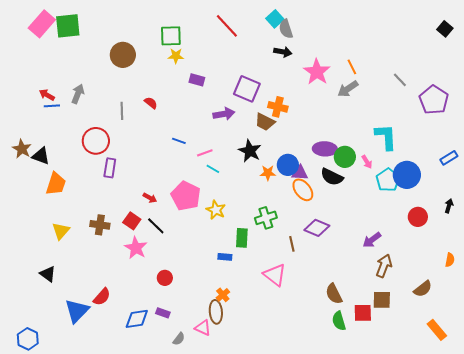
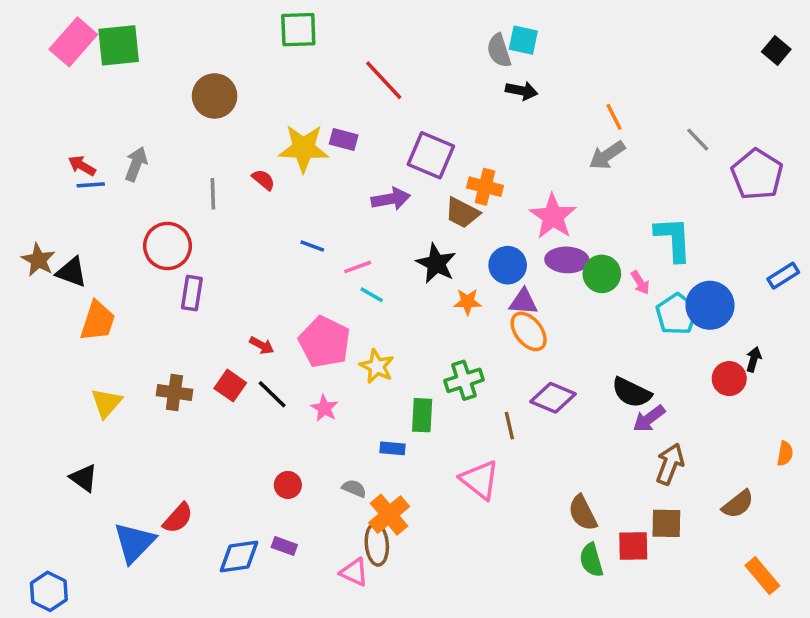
cyan square: (275, 19) -> (523, 40), moved, turned -36
red line: (227, 26) -> (384, 80), moved
green square: (171, 36) -> (298, 30), moved
black arrow: (283, 52) -> (522, 91), moved
yellow star: (176, 56) -> (304, 148), moved, size x1.8
pink star: (317, 72) -> (553, 216), moved
blue circle: (288, 165) -> (508, 265), moved
black semicircle: (332, 177) -> (632, 393), moved
black arrow: (449, 206) -> (754, 359), moved
pink star: (136, 248) -> (324, 408), moved, size x0.7
orange cross: (223, 295) -> (389, 515), size x1.6
gray semicircle: (179, 339) -> (354, 488), moved, turned -104

